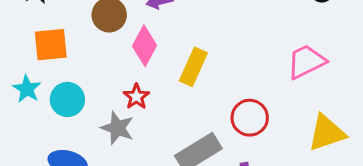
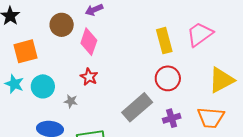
yellow rectangle: (193, 67) -> (164, 41), moved, turned -30
gray star: (117, 128) -> (71, 101), moved, size x0.6

